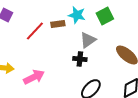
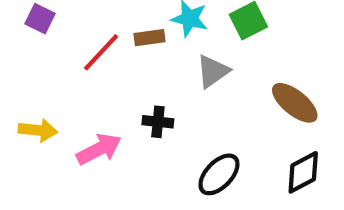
black cross: (80, 59) -> (158, 122), moved

